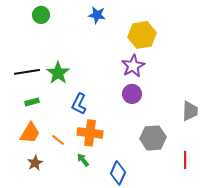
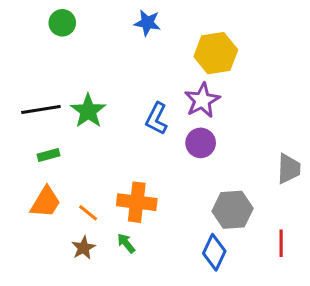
blue L-shape: (79, 104) -> (157, 119), moved
brown star: (35, 163) -> (84, 248), moved
blue diamond: (118, 173) -> (214, 252), moved

